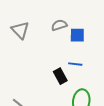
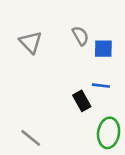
gray semicircle: (59, 25) -> (80, 36), turned 77

